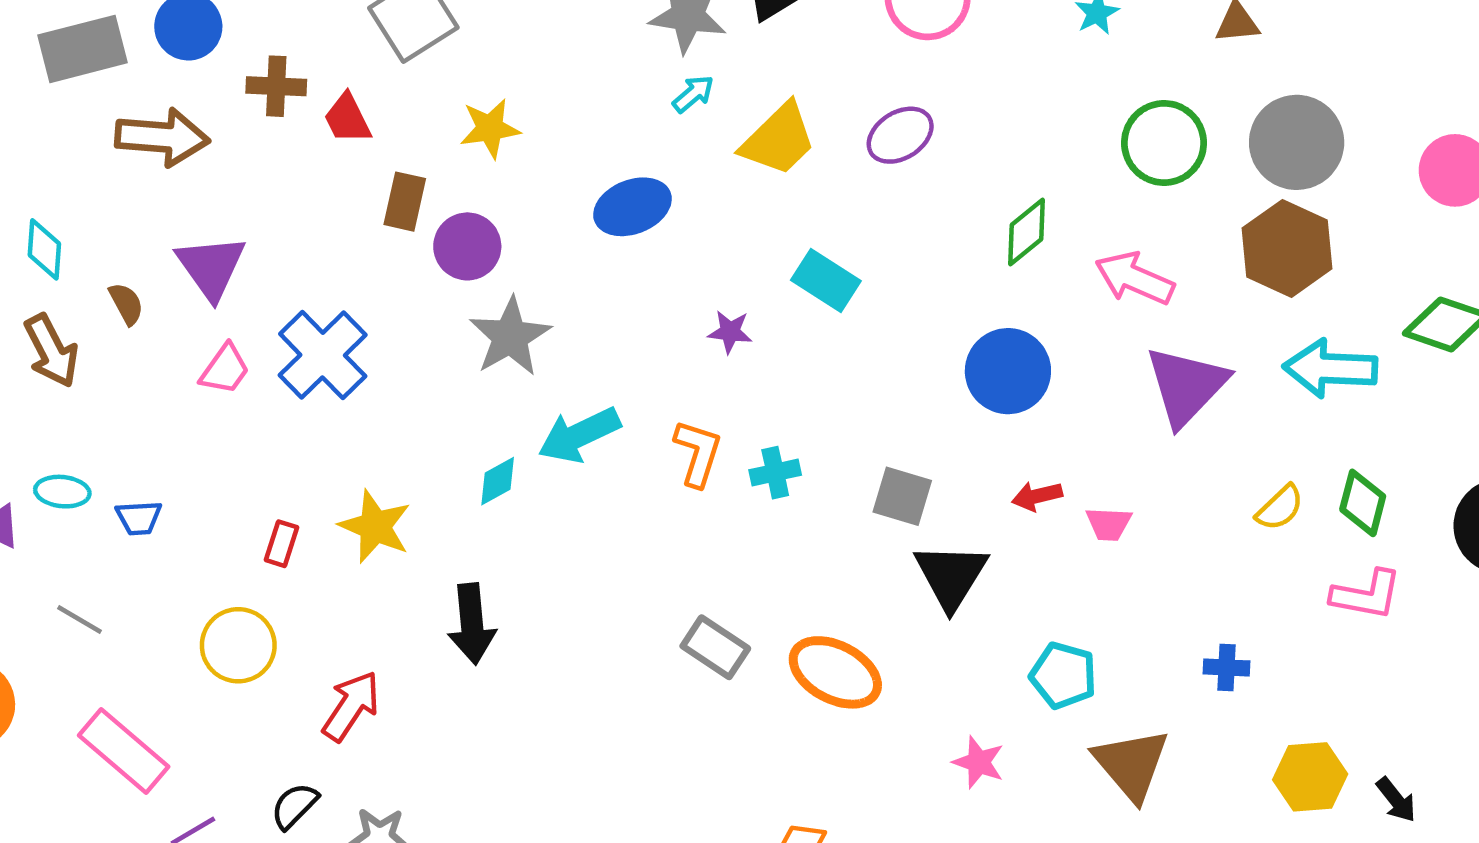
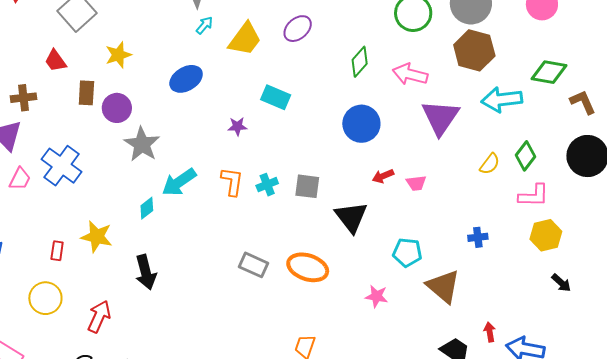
brown cross: (276, 86) -> (24, 98), moved
gray square: (902, 496) -> (307, 186), moved
green diamond: (1363, 503) -> (525, 156), turned 32
yellow hexagon: (1310, 777) -> (546, 235), moved

